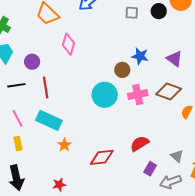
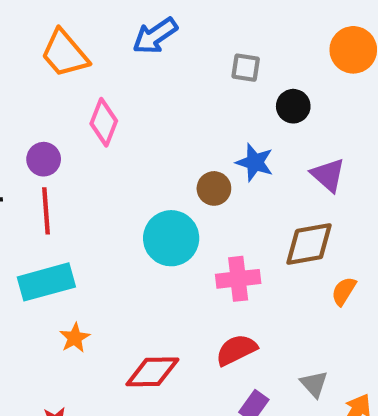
black circle: (159, 11) -> (293, 106), moved
purple circle: (32, 62) -> (44, 159), moved
brown diamond: (169, 92) -> (309, 244), turned -35
pink cross: (138, 95) -> (238, 279), moved
cyan rectangle: (49, 120) -> (46, 282), turned -45

